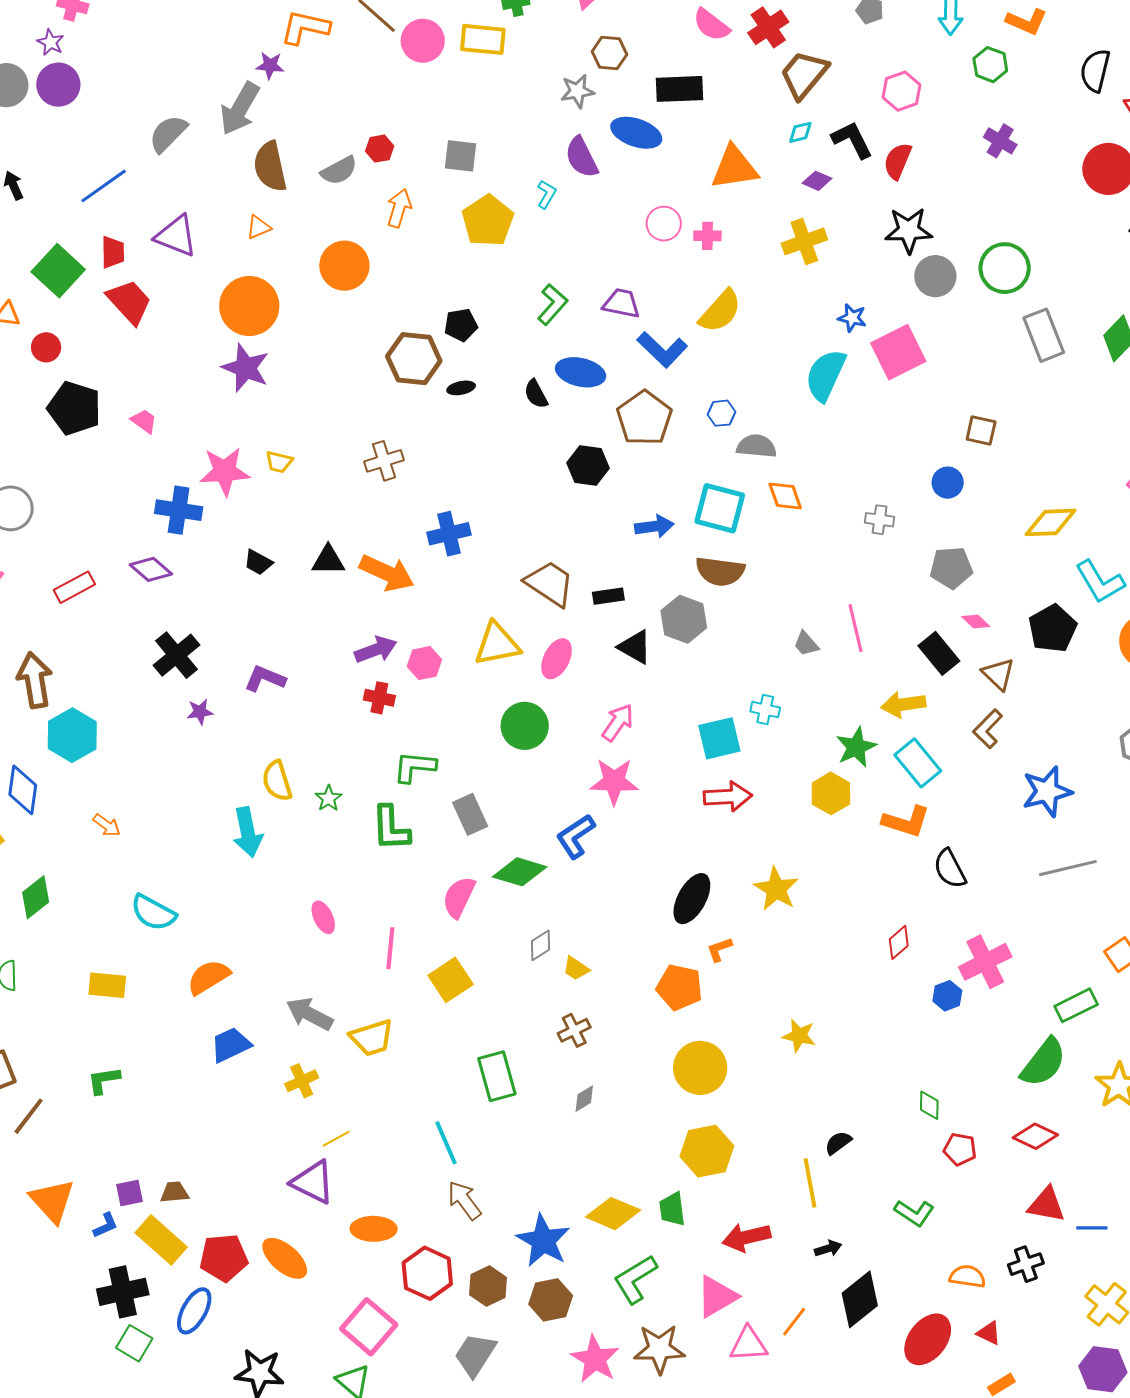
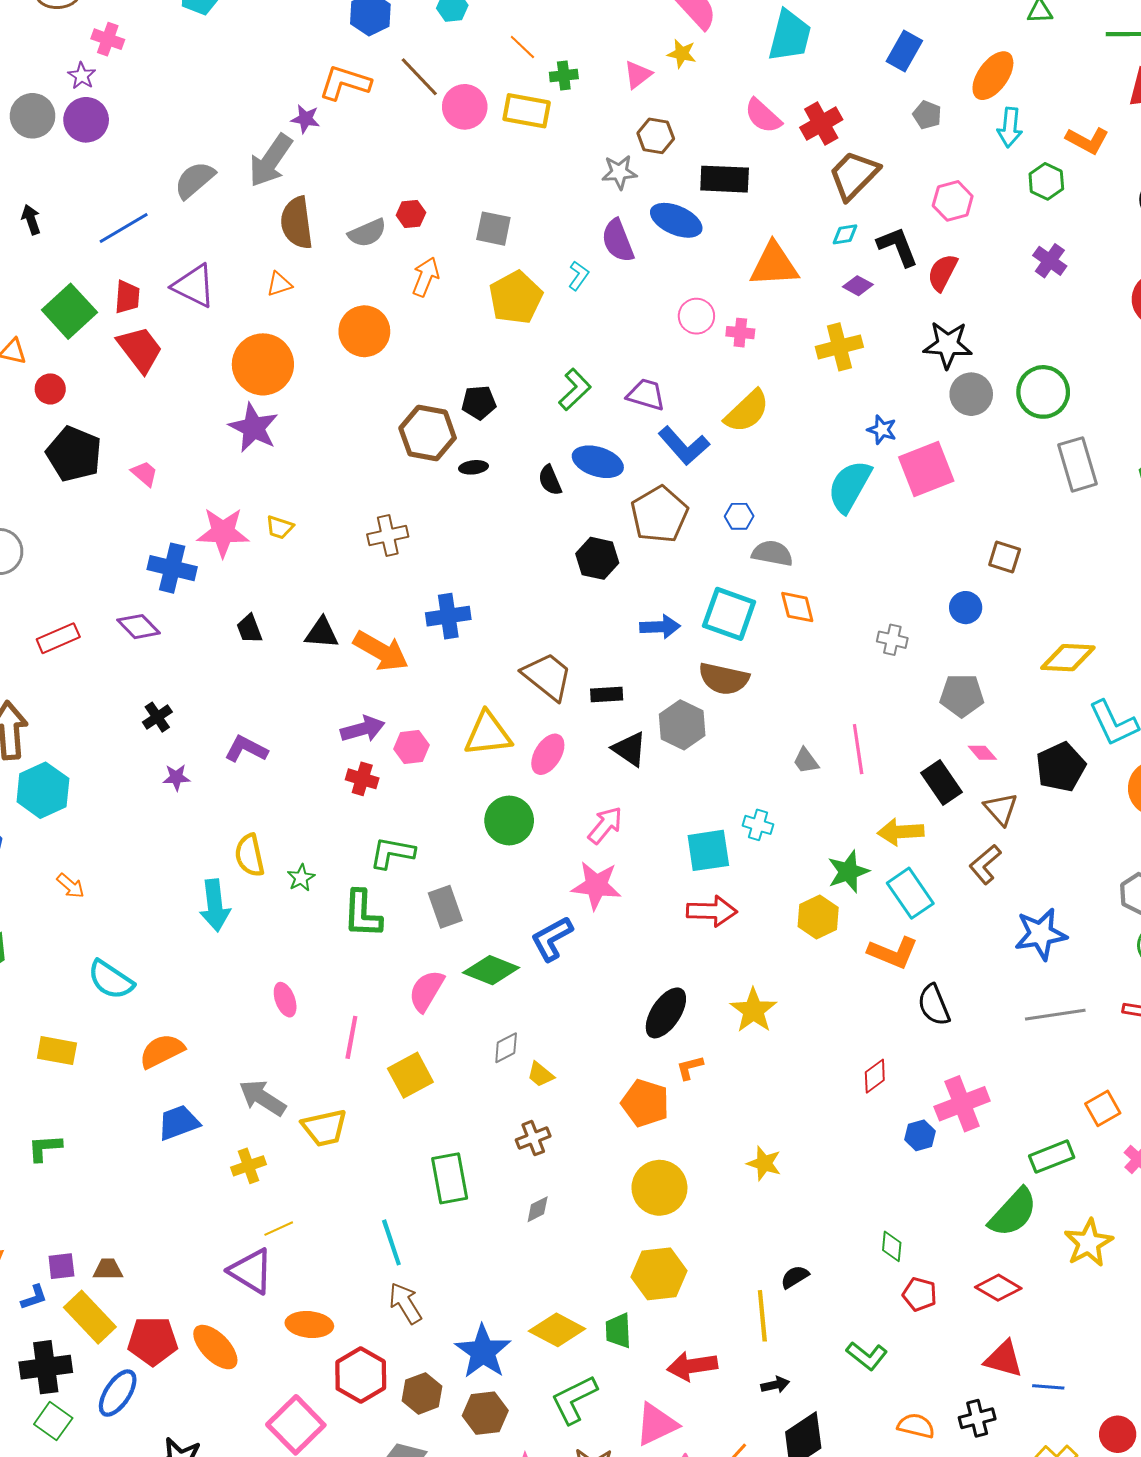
black trapezoid: (258, 562) -> (249, 629), turned 36
black cross: (176, 655) -> (157, 717), size x0.6

